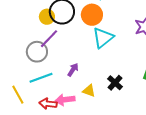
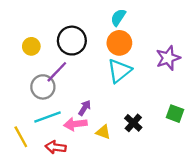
orange circle: (92, 15) -> (119, 43), moved
yellow circle: (47, 17) -> (31, 46), moved
pink arrow: (65, 100) -> (75, 124), moved

